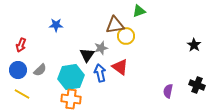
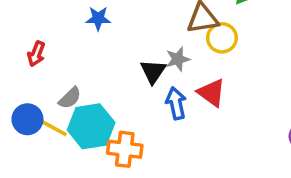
blue circle: (18, 70) -> (27, 119), moved
cyan hexagon: (71, 77) -> (91, 126), moved
yellow line: (22, 94) -> (54, 128), moved

